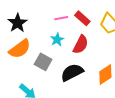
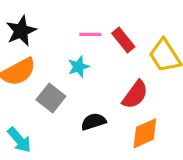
red semicircle: (81, 45) -> (135, 95), moved
black semicircle: (72, 72) -> (93, 122), size x0.7

